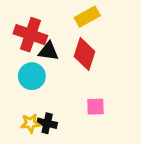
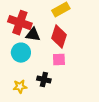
pink square: (96, 107) -> (59, 60), moved
black cross: (47, 123) -> (44, 80), moved

